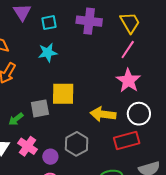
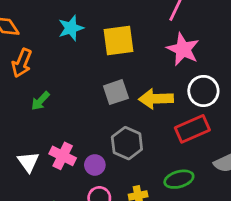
yellow square: (63, 94) -> (118, 41), moved
gray square: (40, 108) -> (116, 92), moved
green arrow: (16, 119) -> (40, 101), moved

